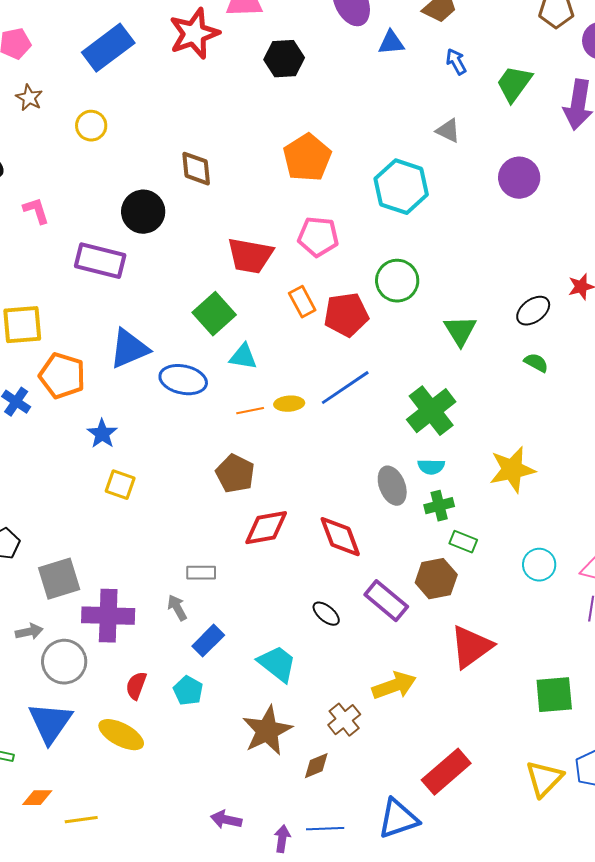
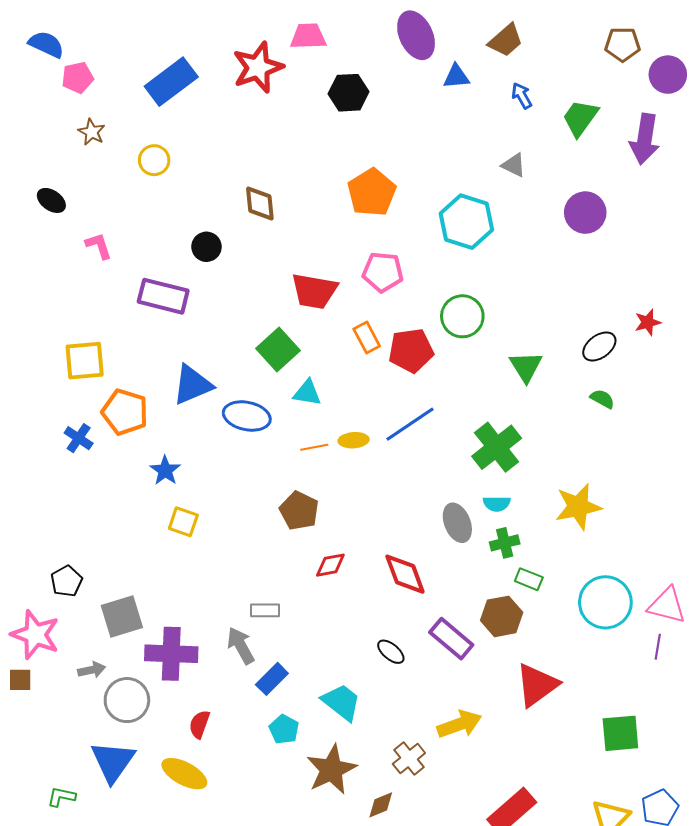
black circle: (143, 212) -> (206, 247), size x0.7
red diamond: (266, 528) -> (330, 565), size x0.7
cyan circle: (539, 565) -> (605, 602), size x1.6
gray arrow: (177, 608) -> (241, 646), size x1.4
cyan pentagon: (188, 691) -> (284, 729), moved

